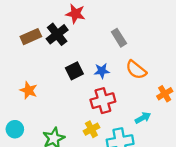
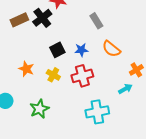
orange star: (29, 90) -> (26, 69), moved
cyan arrow: (143, 118) -> (125, 89), moved
yellow cross: (91, 129) -> (53, 75), moved, turned -32

